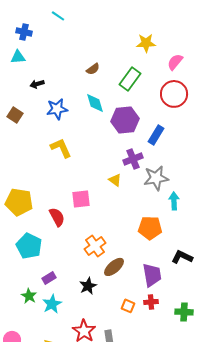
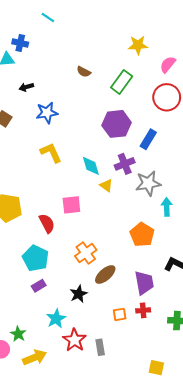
blue cross: (24, 32) -> (20, 43), moved
brown semicircle: (93, 69) -> (84, 72), turned 64
cyan diamond: (95, 103) -> (91, 166), moved
orange pentagon: (150, 228) -> (142, 235), turned 30
cyan pentagon: (29, 246) -> (36, 258), moved
green star: (29, 296) -> (18, 334), moved
cyan star: (52, 304) -> (56, 319), moved
orange square: (128, 306) -> (120, 314), turned -32

